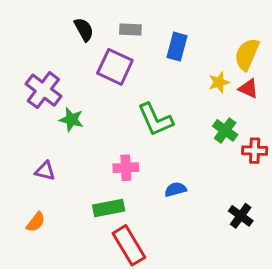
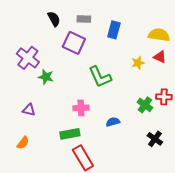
yellow semicircle: (247, 54) -> (159, 35), turned 75
yellow star: (219, 82) -> (138, 63), moved
green cross: (225, 130) -> (145, 105), moved

